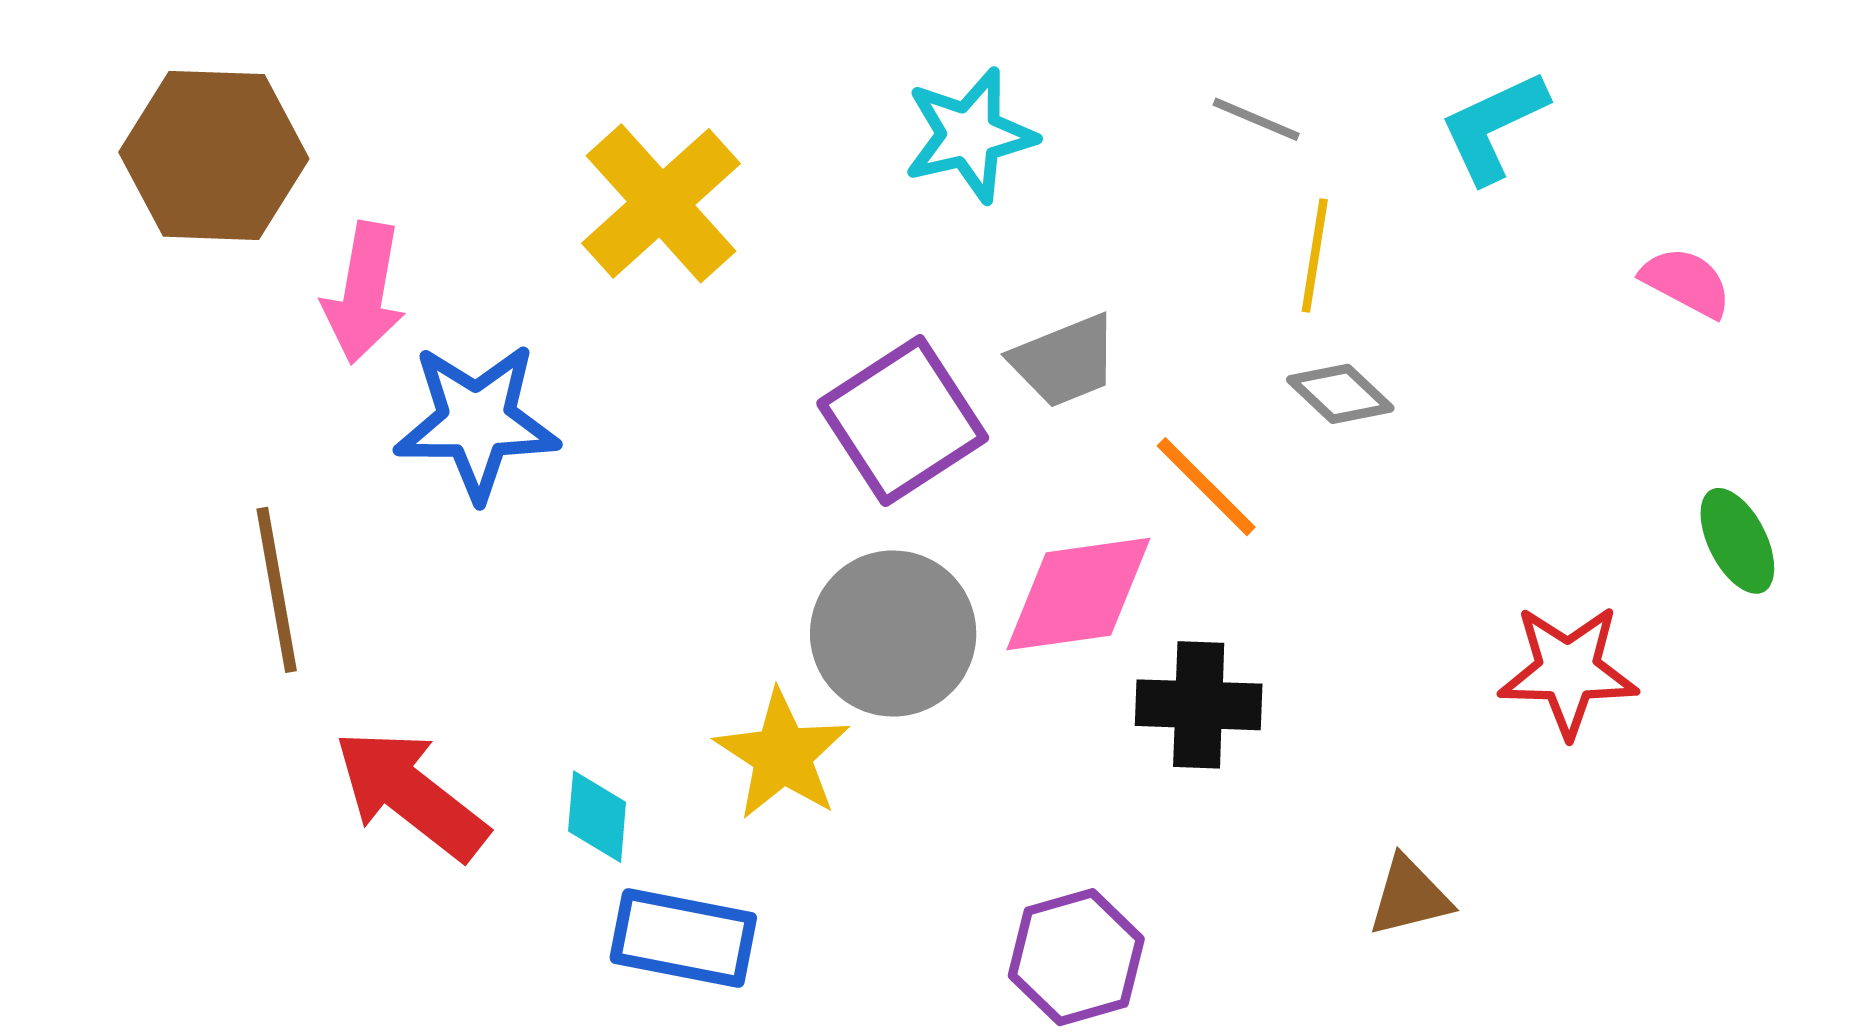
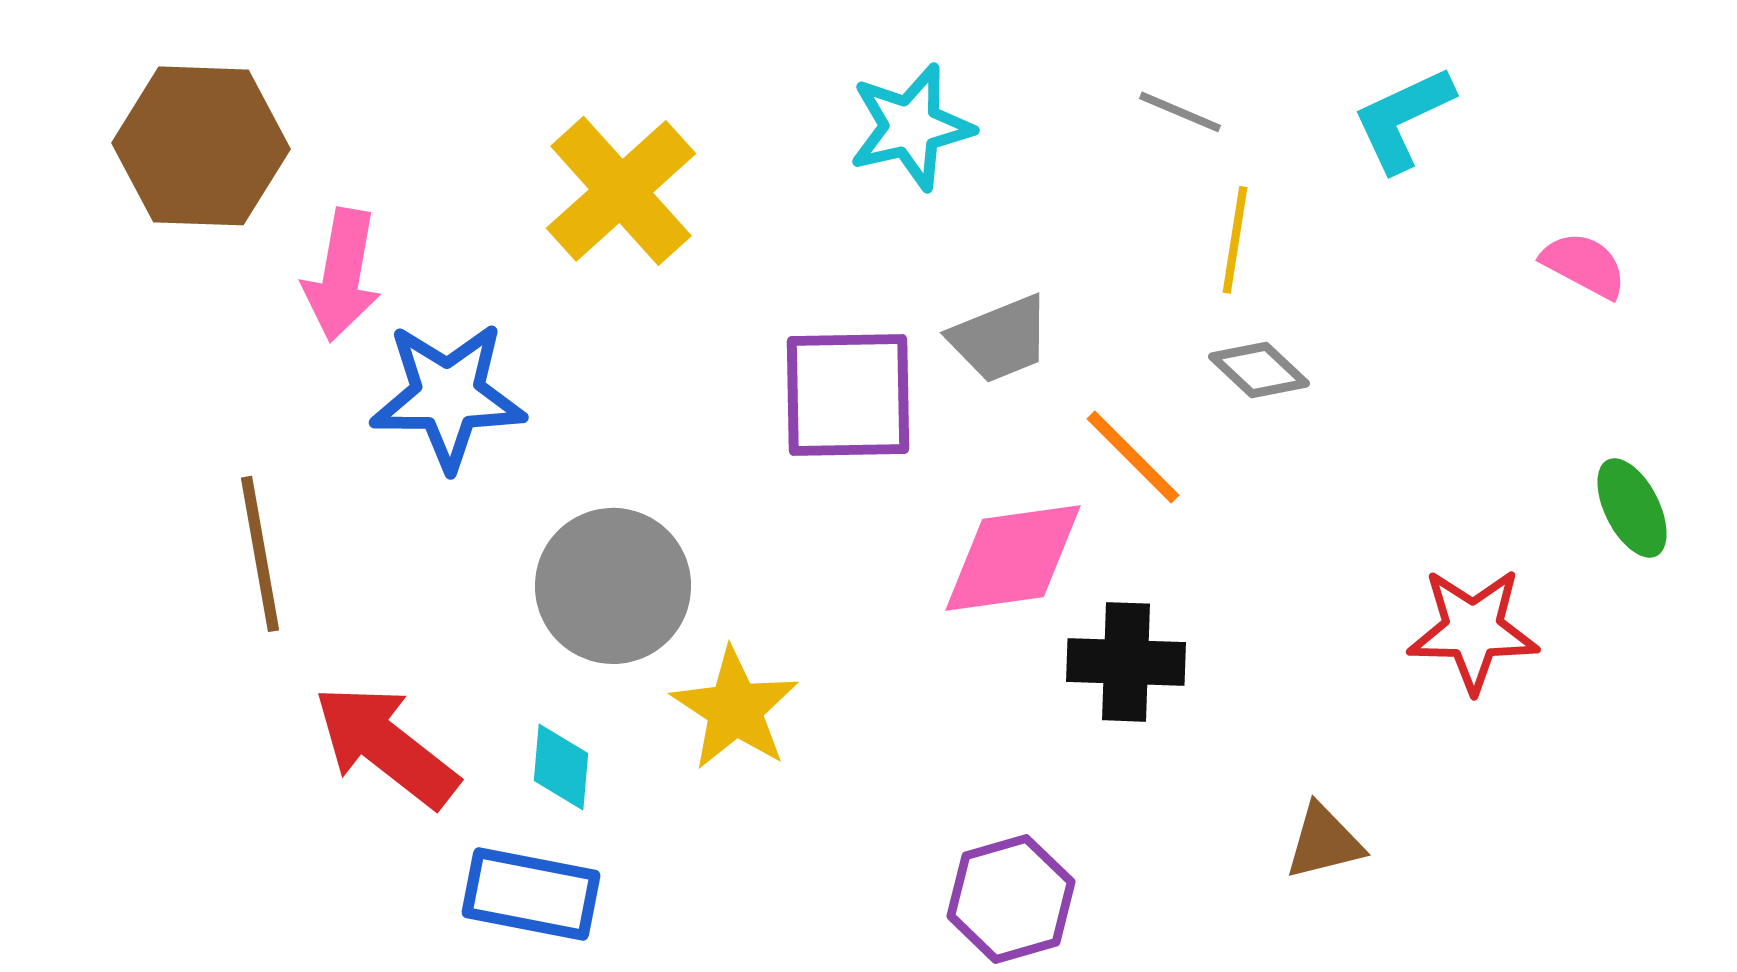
purple square: (903, 421) -> (848, 395), turned 32
gray circle: (893, 633) -> (613, 586), moved
blue rectangle: (683, 938) -> (531, 894), moved

